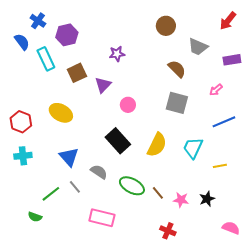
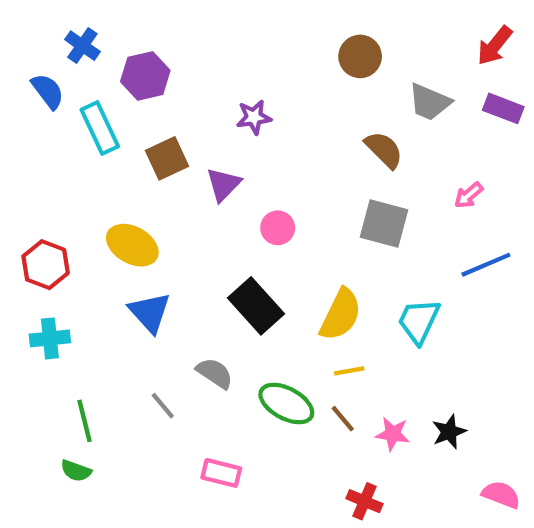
purple rectangle: (232, 60) -> (503, 108), moved, turned 30
blue triangle: (69, 157) -> (150, 312), moved
yellow line: (220, 166) -> (349, 371), moved
green line: (51, 194) -> (85, 421), moved, turned -66
pink rectangle: (102, 218) -> (221, 473), size x0.7

